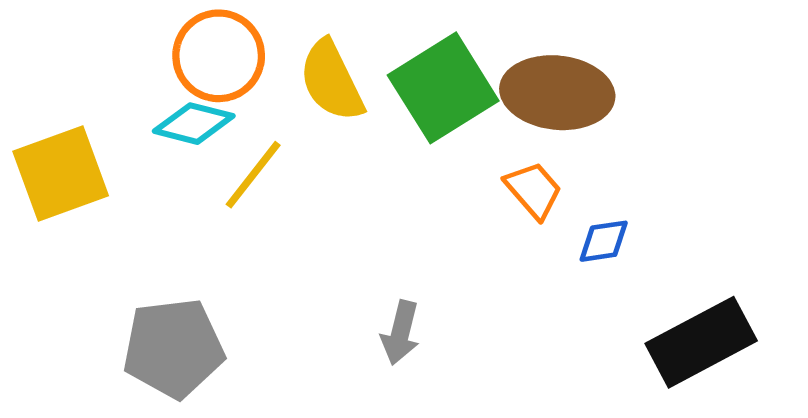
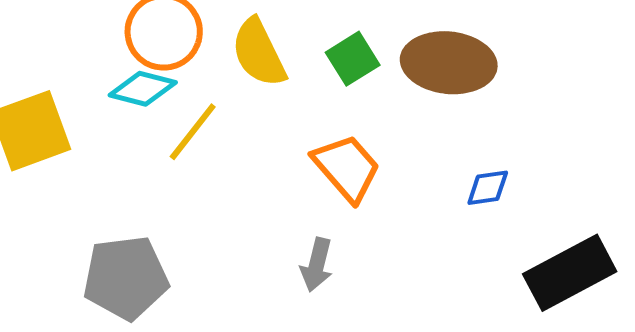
green square: (443, 88) -> (353, 59), size x0.6
orange trapezoid: (534, 190) -> (347, 168), moved, size x1.4

